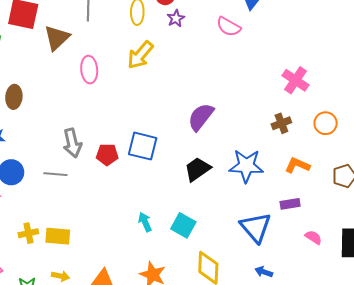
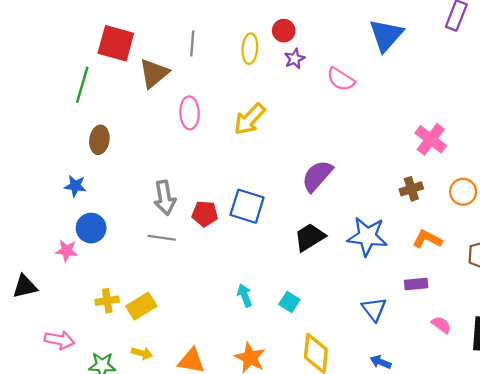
pink semicircle: (229, 27) -> (341, 79), moved
yellow arrow: (140, 55) -> (250, 119), moved
gray line: (55, 174) -> (162, 238), moved
cyan square: (183, 225) -> (289, 302), size x0.7
blue triangle: (256, 227) -> (374, 309), size x0.7
yellow rectangle: (58, 236) -> (141, 306), turned -40

